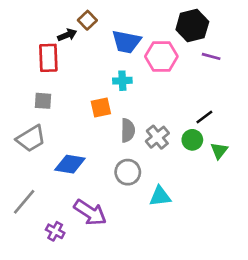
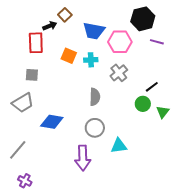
orange square: (101, 108) -> (69, 56), moved, turned 35
gray cross: (157, 137) -> (119, 73), moved
purple arrow: (90, 212) -> (83, 158), moved, turned 55
purple cross: (55, 231) -> (25, 181), moved

